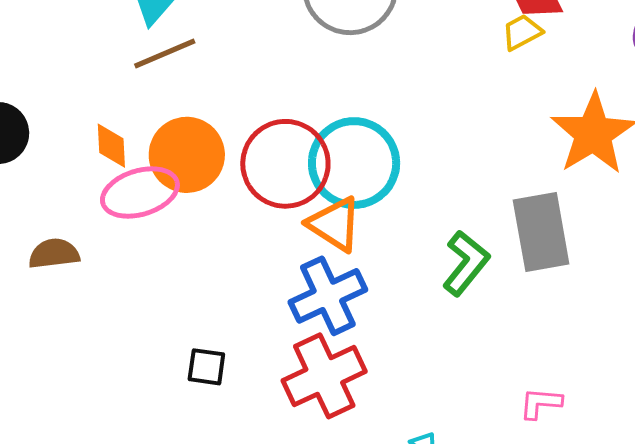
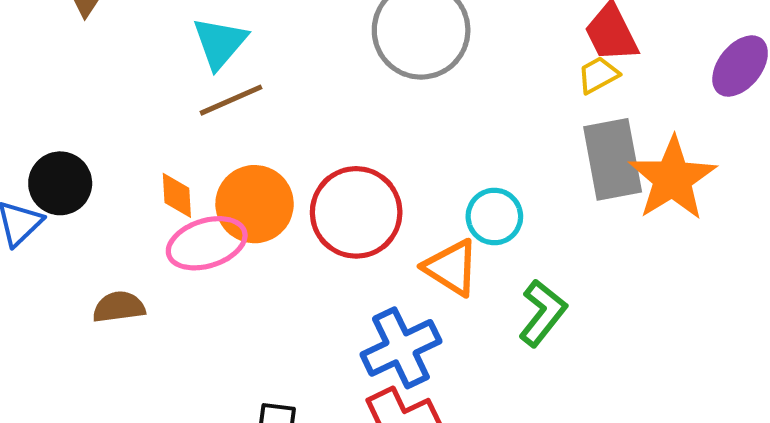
cyan circle: (354, 163) -> (494, 217), moved, size x0.6
orange triangle: (335, 224) -> (451, 268), moved
gray rectangle: (541, 232) -> (613, 159), moved

